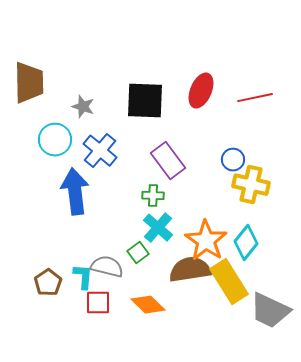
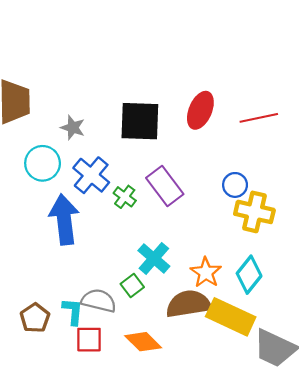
green cross: (153, 196) -> (125, 197), moved, turned 35
orange star: (206, 241) -> (206, 273), size x0.7
yellow rectangle: (229, 282) -> (231, 317), turned -33

